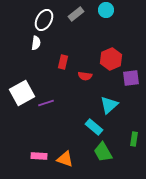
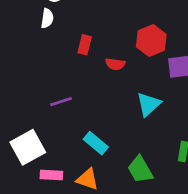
white square: (22, 93) -> (28, 147), moved
cyan rectangle: (94, 127) -> (96, 143), moved

